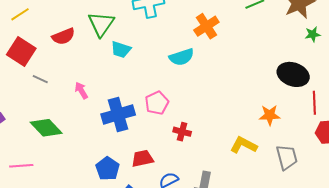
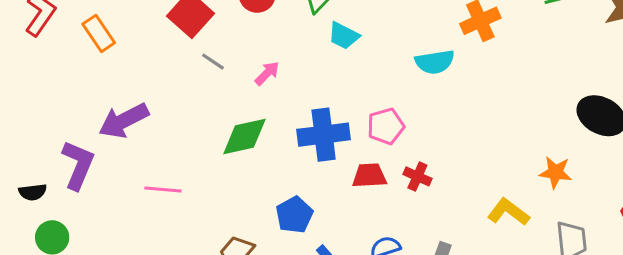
pink arrow: (81, 90) -> (267, 73), moved, turned 66
green diamond: (46, 128) -> (244, 136), moved, turned -68
red trapezoid: (142, 159) -> (369, 176), moved

